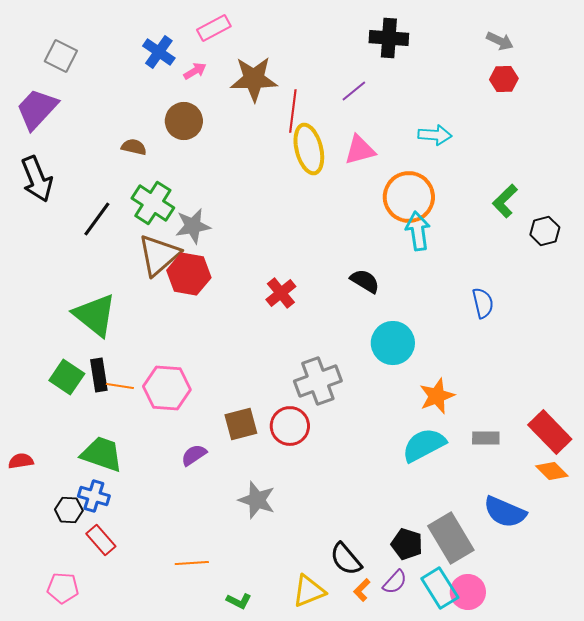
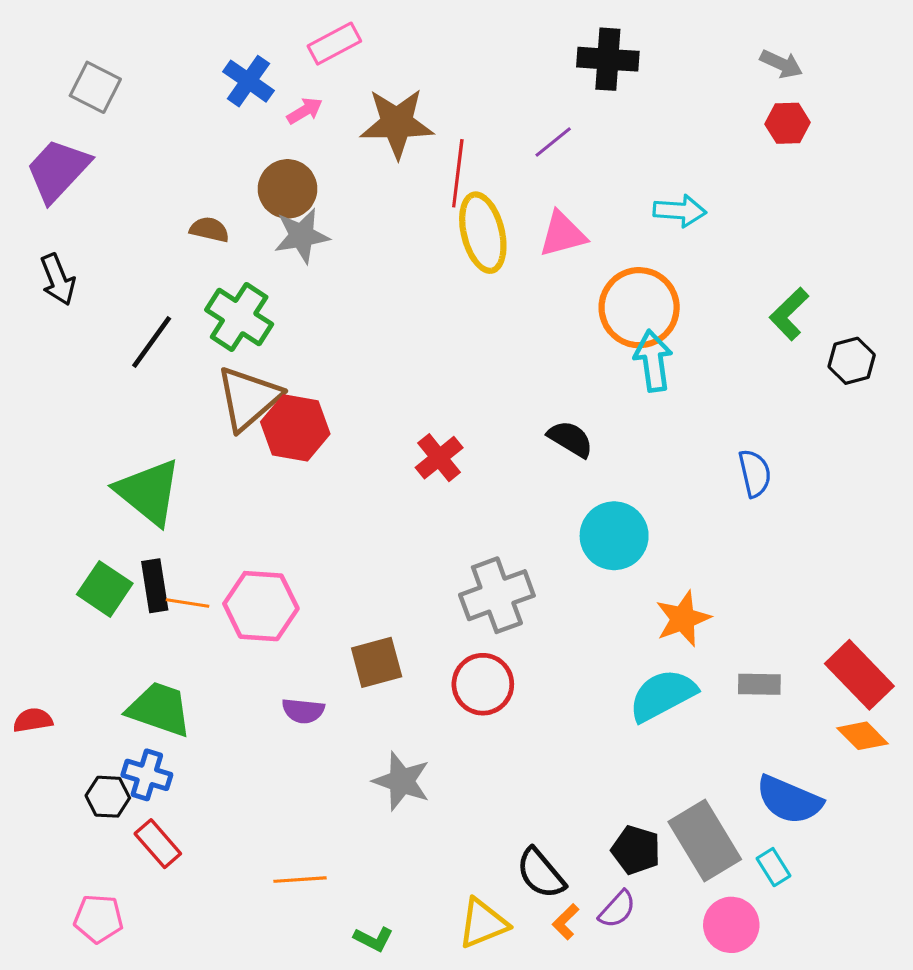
black arrow: (37, 179) -> (58, 280), size x0.7
gray star: (193, 226) -> (302, 236), moved
red circle: (290, 426) -> (483, 684), moved
purple semicircle: (194, 455) -> (303, 711), turned -140
cyan rectangle: (440, 588) -> (773, 867), moved, size x0.6

